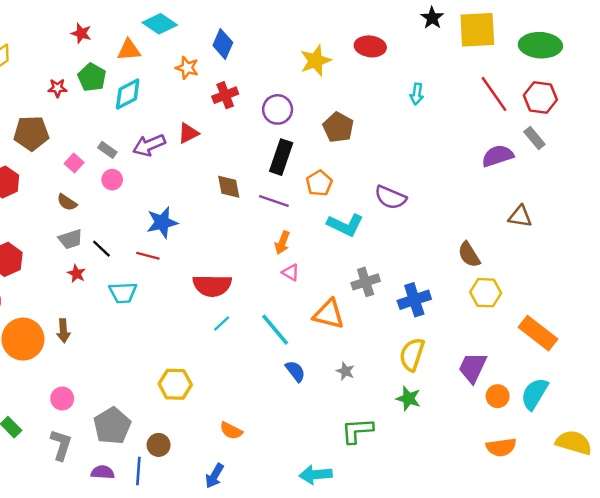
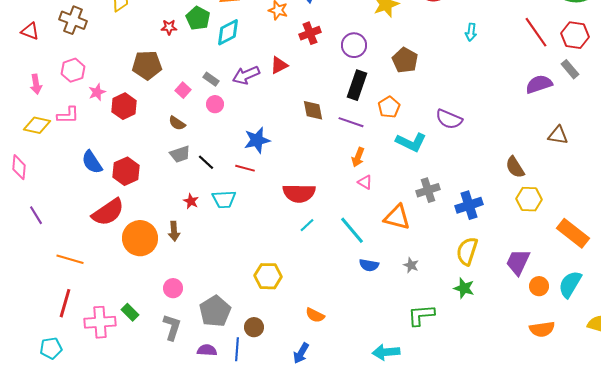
red star: (76, 274) -> (191, 201), moved
blue semicircle: (295, 371) -> (369, 265), turned 138

